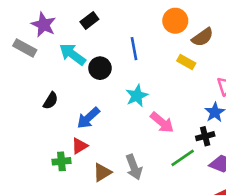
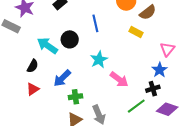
cyan arrow: (72, 54) -> (47, 46), moved
red triangle: (80, 146) -> (33, 89), moved
green cross: (61, 161) -> (75, 97), moved

